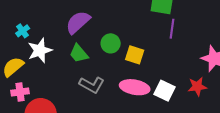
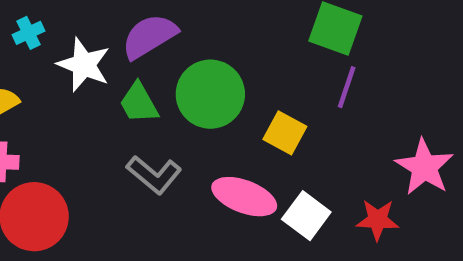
green circle: (111, 43) -> (210, 94), size x1.6
white star: (40, 50) -> (84, 65), moved, turned 30
yellow square: (135, 55) -> (285, 133), moved

